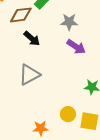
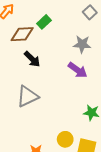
gray star: (69, 22) -> (82, 44), moved

